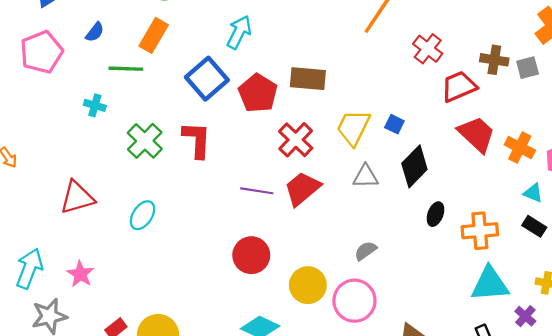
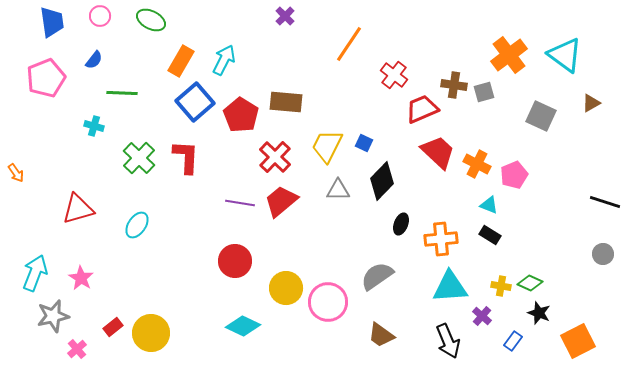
orange rectangle: (154, 35) -> (181, 61), moved
gray semicircle: (366, 251) -> (377, 276), moved, size x1.6

